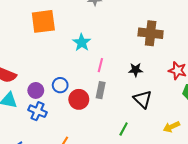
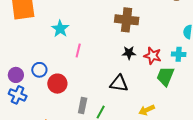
black star: (136, 70) -> (129, 53), moved
gray rectangle: (101, 90) -> (83, 105), moved
black triangle: (143, 99) -> (119, 83), turned -36

